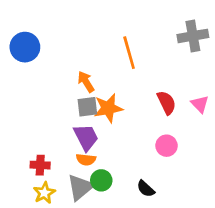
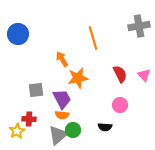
gray square: (87, 107) -> (36, 90), moved
black semicircle: (146, 189) -> (105, 127), moved, turned -40
yellow star: (44, 193) -> (17, 131), moved

